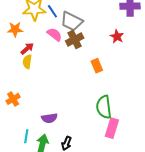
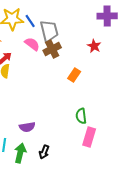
gray trapezoid: (72, 21) -> (49, 31), turned -130
orange rectangle: (97, 66) -> (74, 75), turned 56
green semicircle: (104, 107) -> (81, 116), size x0.7

